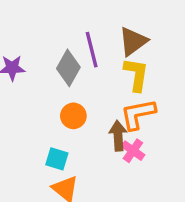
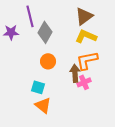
purple line: (92, 50) -> (30, 16), moved
yellow L-shape: (136, 74) -> (86, 36), turned -75
pink cross: (133, 151) -> (84, 82), turned 32

